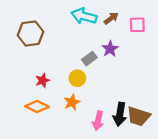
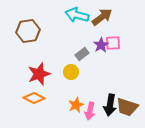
brown arrow: (111, 18) -> (102, 17), size x1.5
pink square: (137, 25) -> (113, 43), moved
red star: (42, 80) -> (39, 74), size x1.6
orange star: (72, 102) -> (76, 105), moved

